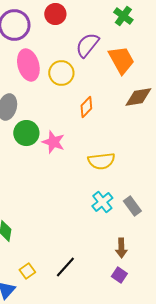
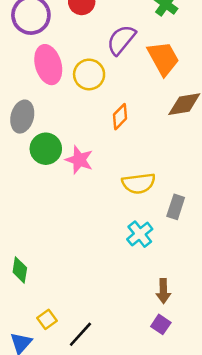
gray rectangle: (132, 206) -> (176, 207), moved, turned 54
black line: (65, 267) -> (80, 334), moved

